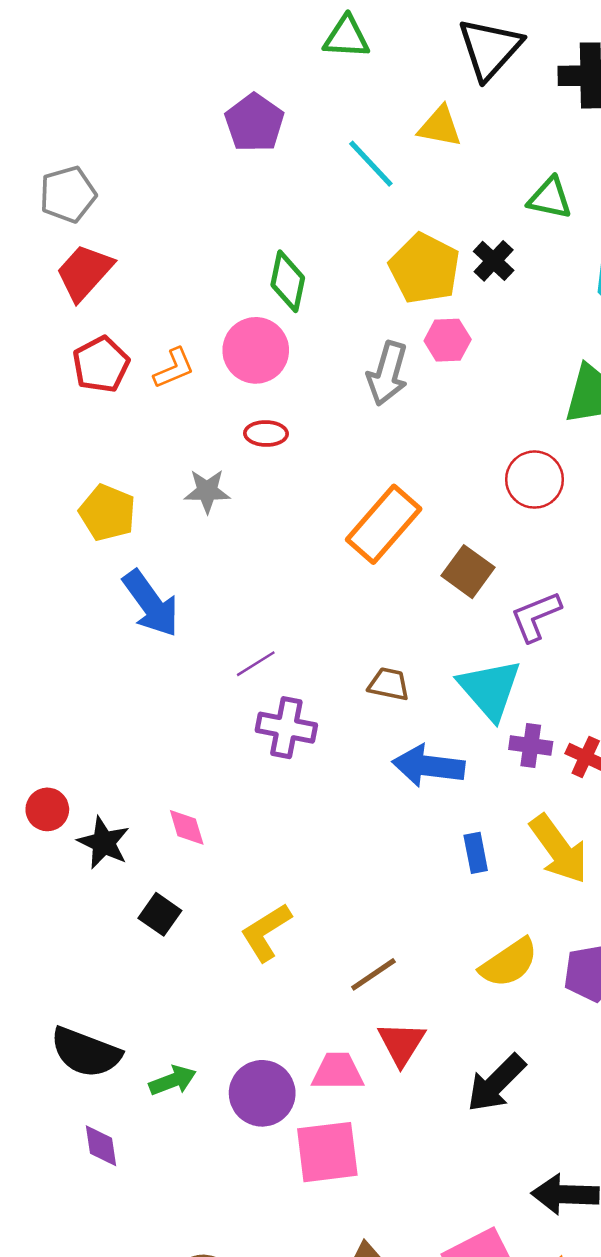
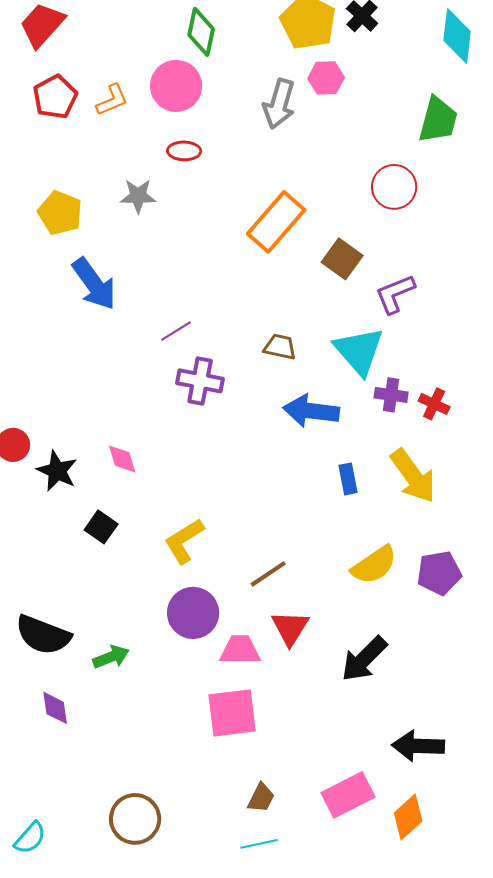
purple circle: (262, 1093) -> (193, 613), moved

